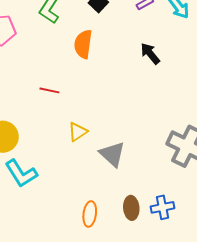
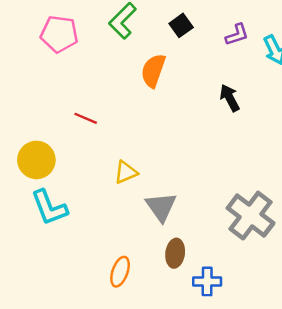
red line: (49, 90) -> (86, 118), moved
brown ellipse: (131, 208) -> (175, 253), moved

